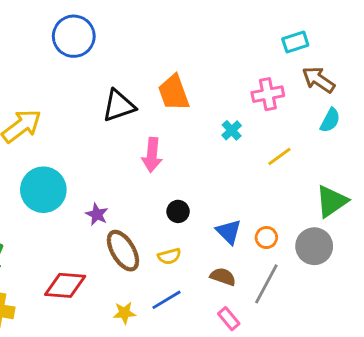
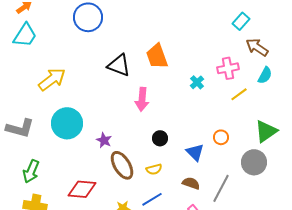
cyan rectangle: (295, 42) -> (241, 21), turned -30
pink cross: (268, 94) -> (228, 68), moved
black triangle: (119, 106) -> (119, 65), turned 40
yellow line: (279, 156) -> (239, 94), moved
orange circle: (266, 238) -> (221, 137), moved

